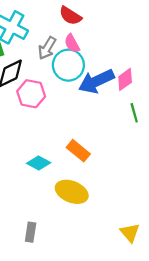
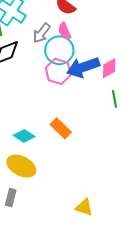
pink hexagon: (31, 94) -> (58, 71), moved
yellow ellipse: (72, 192) -> (21, 166), moved
yellow triangle: (130, 233) -> (84, 207), moved, turned -36

